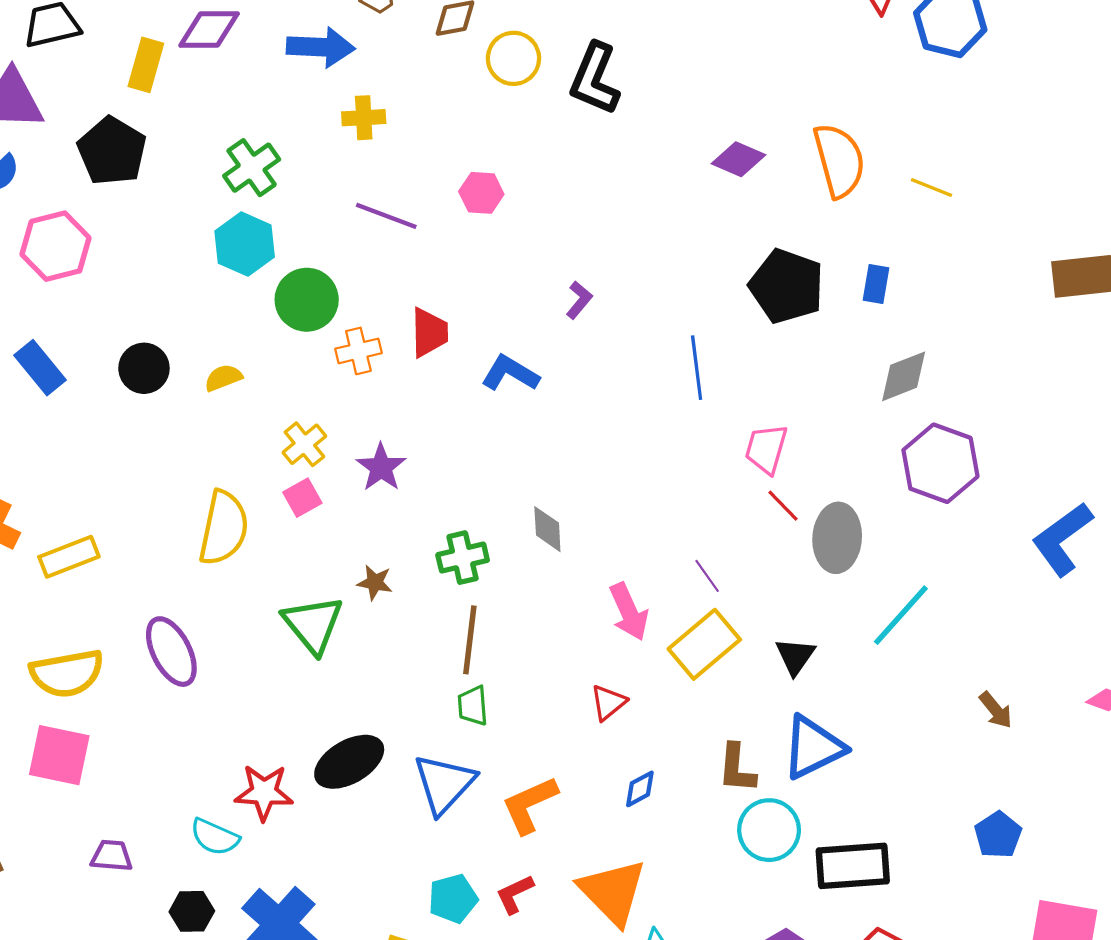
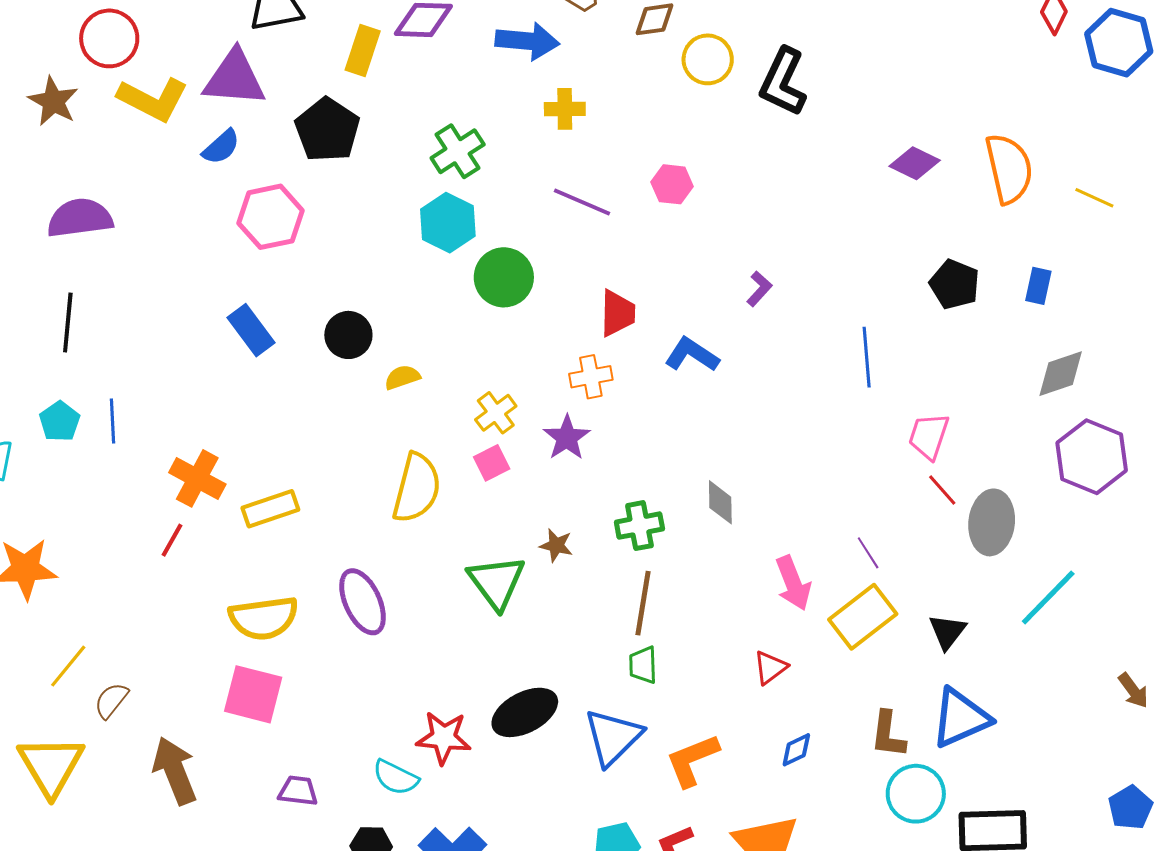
black pentagon: (787, 286) -> (955, 284), size x0.7
orange cross: (358, 351) -> (591, 377), moved
yellow semicircle: (223, 378) -> (402, 377), moved

